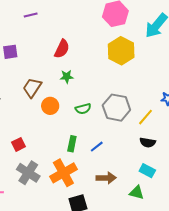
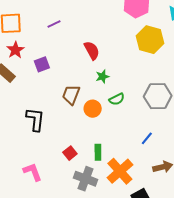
red semicircle: (62, 49) -> (92, 50), turned -42
green semicircle: (83, 109) -> (117, 99), moved
green rectangle: (72, 144) -> (98, 152), moved

